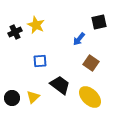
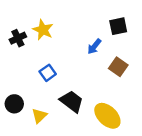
blue square: (40, 61) -> (48, 73), turned -32
brown square: (91, 63) -> (118, 67), moved
black circle: (12, 98) -> (14, 104), moved

